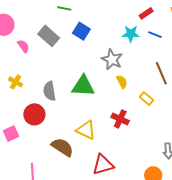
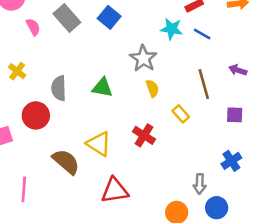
green triangle: (83, 86) -> (102, 88), size x0.7

